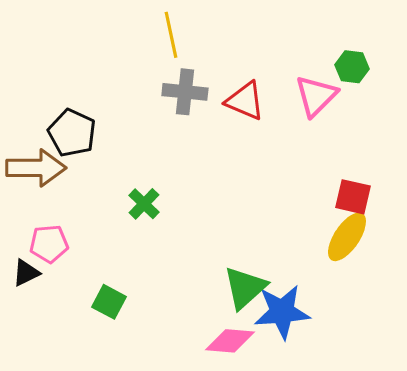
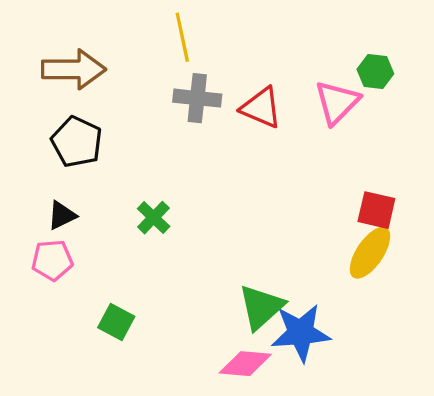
brown arrow: (36, 168) -> (74, 69), moved
black triangle: (26, 273) -> (62, 215), moved

